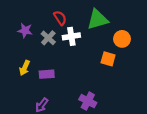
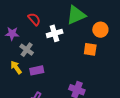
red semicircle: (60, 18) -> (34, 19), moved
gray cross: (48, 38) -> (27, 50), moved
yellow arrow: (25, 68) -> (16, 67), turned 128

